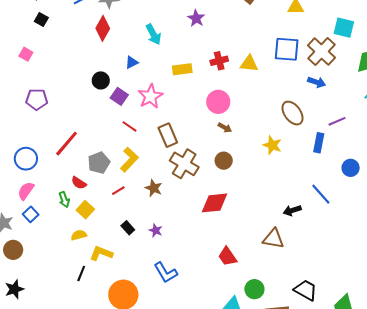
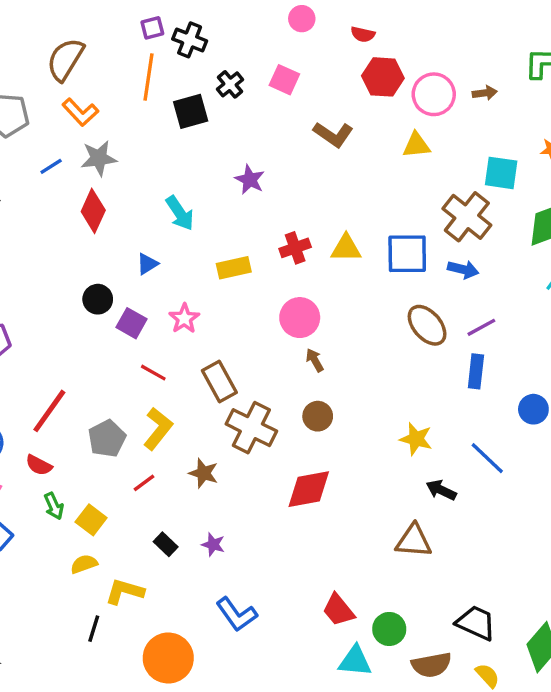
blue square: (287, 49) -> (407, 254), moved
pink star: (150, 96) -> (184, 318), size x0.7
purple line: (337, 121) -> (481, 327), moved
brown arrow: (225, 128) -> (315, 360), turned -144
yellow star: (272, 145) -> (416, 439), moved
red semicircle: (79, 183) -> (39, 465), moved
black arrow: (292, 210) -> (441, 490), turned 48
red trapezoid: (227, 256) -> (338, 610), moved

